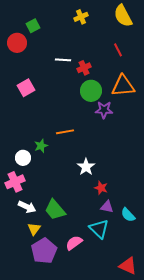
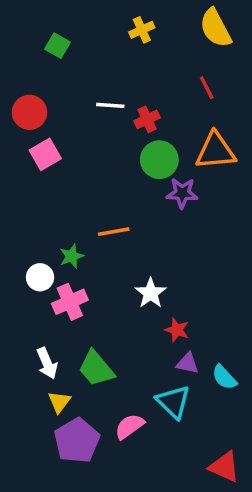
green square: (33, 26) -> (58, 46), turned -32
red circle: (17, 43) -> (29, 112), moved
pink cross: (15, 182) -> (70, 302), moved
white arrow: (27, 207) -> (47, 363), turned 42

